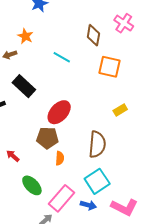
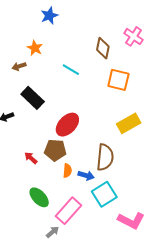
yellow rectangle: (120, 110) -> (129, 123), size x1.6
red arrow: (13, 156) -> (31, 158), moved
blue arrow: (88, 205) -> (86, 175), moved

